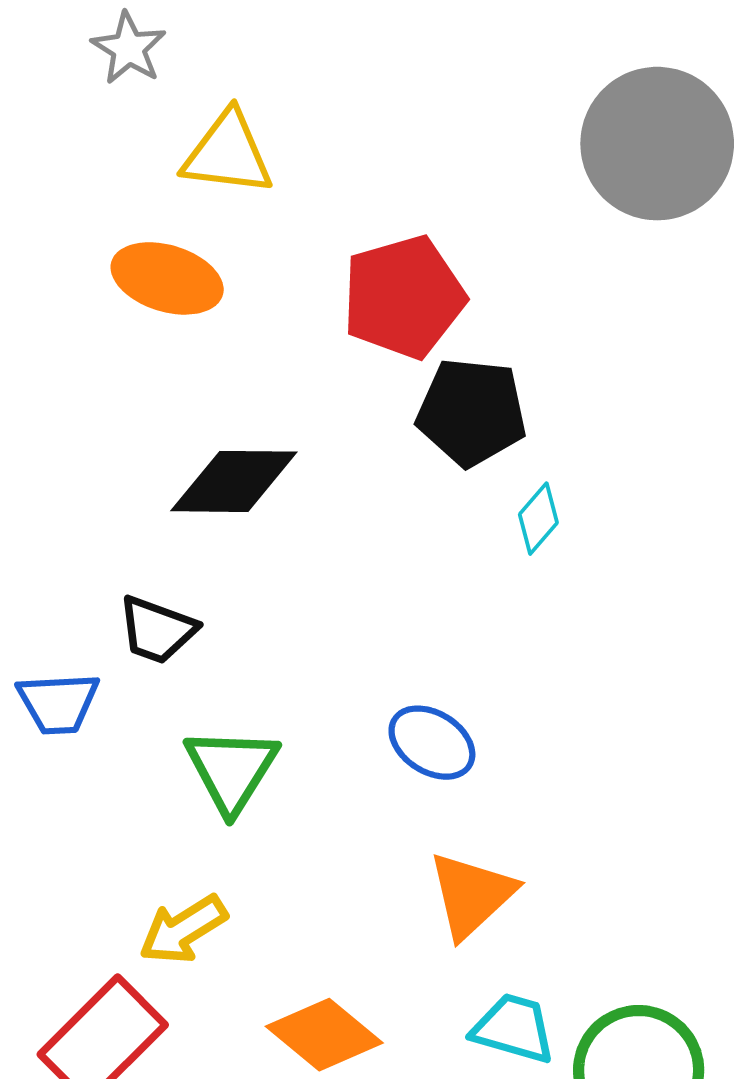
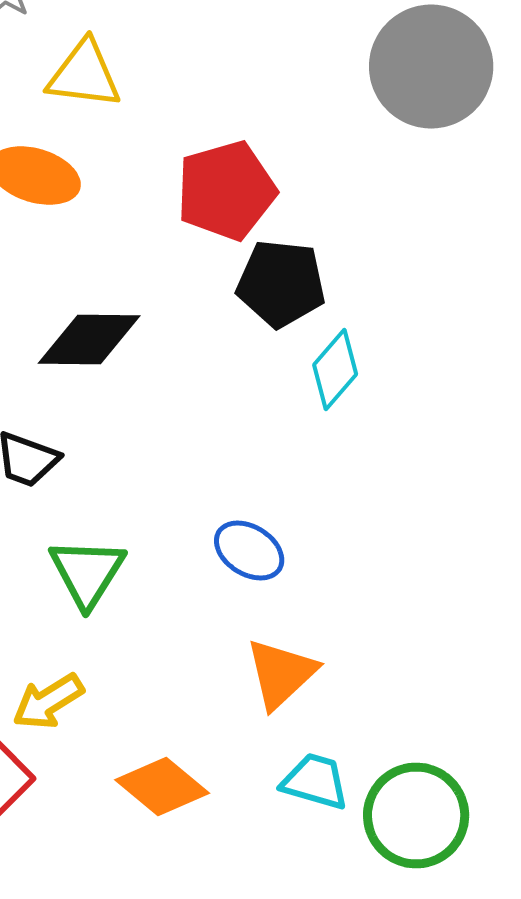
cyan diamond: (538, 519) -> (335, 370), size x1.4

